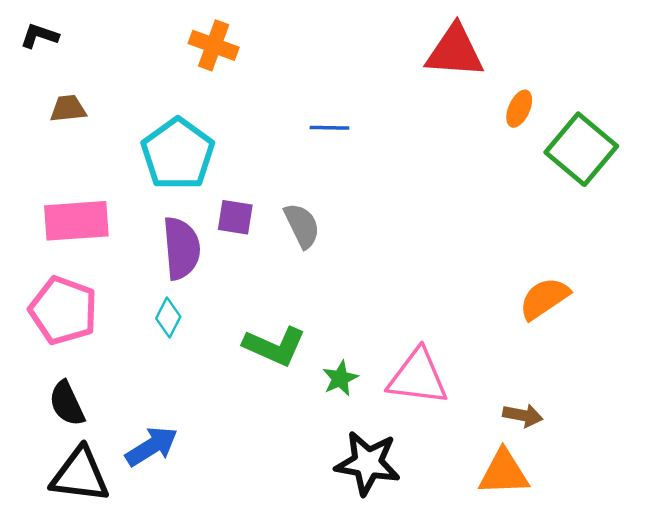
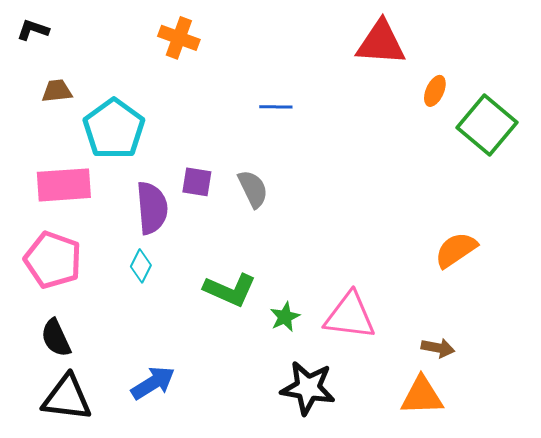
cyan pentagon: (178, 154) -> (114, 129), moved
blue arrow: (152, 446) -> (153, 383), moved

